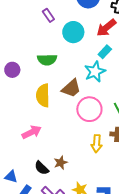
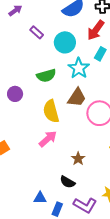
cyan star: (95, 72) -> (79, 68), moved
pink arrow: (32, 132) -> (48, 139), moved
brown star: (61, 163) -> (78, 159), moved

